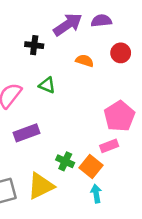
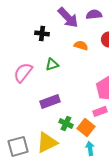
purple arrow: (68, 25) -> (68, 17), turned 80
green triangle: (47, 85) -> (52, 64), turned -40
purple rectangle: (26, 133) -> (50, 101), moved

